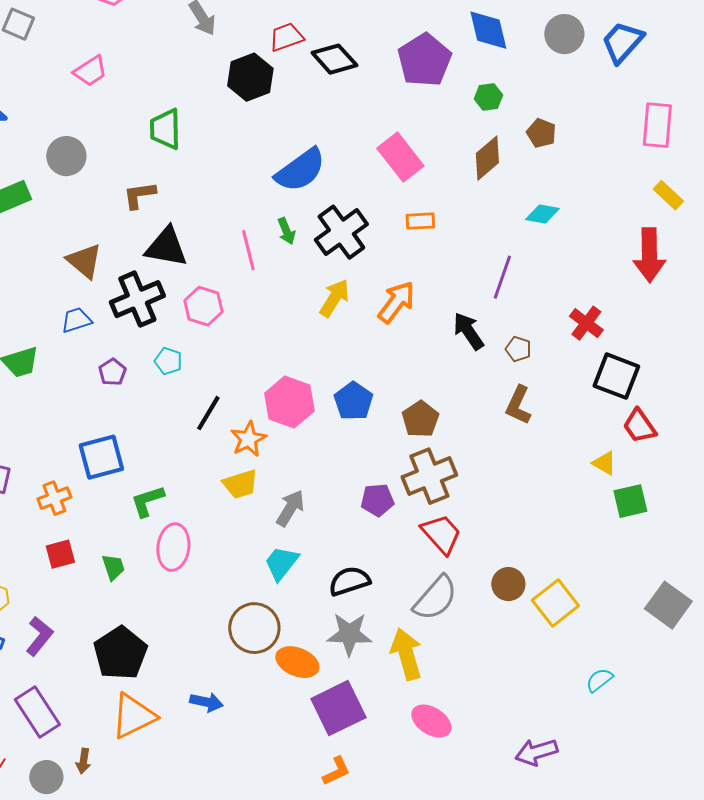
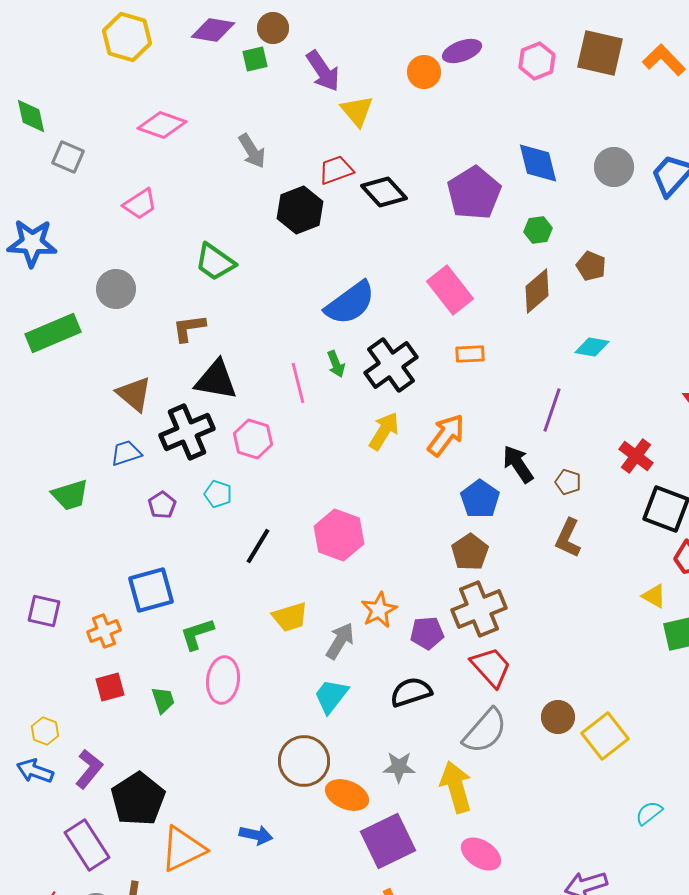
green trapezoid: (165, 129) -> (215, 262), turned -54
blue pentagon: (353, 401) -> (480, 499), moved
orange star: (248, 439) -> (379, 610), moved
black semicircle: (349, 581) -> (411, 692), moved
gray star: (349, 634) -> (399, 767), size x0.7
black pentagon: (120, 653) -> (138, 799), moved

